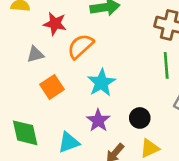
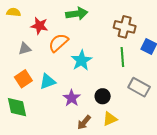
cyan star: (101, 83) -> (81, 60), moved
orange square: (52, 87) -> (23, 79), moved
cyan triangle: (69, 142) -> (48, 81), moved

